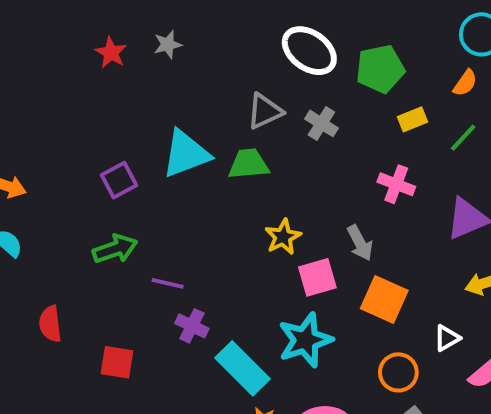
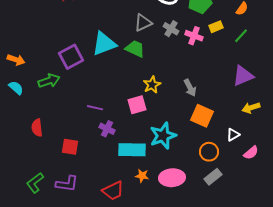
green trapezoid: (249, 164) -> (135, 49), turned 30
purple square: (119, 180) -> (71, 57), size x1.4
pink cross: (396, 184) -> (194, 36), moved
green arrow: (115, 249) -> (49, 81), moved
pink square: (317, 277) -> (137, 105), moved
cyan rectangle: (243, 368) -> (132, 150), turned -44

